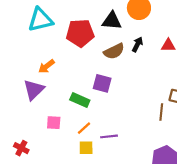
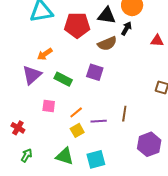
black arrow: (137, 44) -> (126, 28), moved
green rectangle: (80, 100) -> (63, 79), moved
brown line: (161, 112) -> (124, 114), moved
yellow square: (86, 148) -> (77, 130), turned -32

